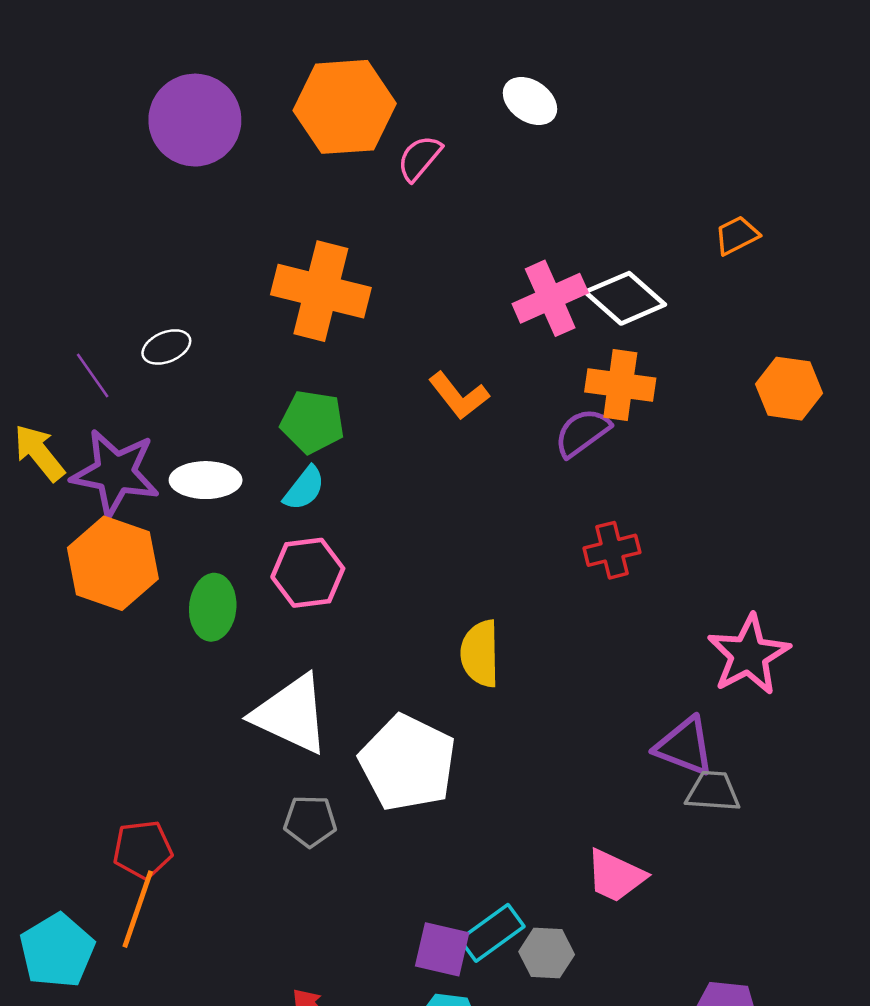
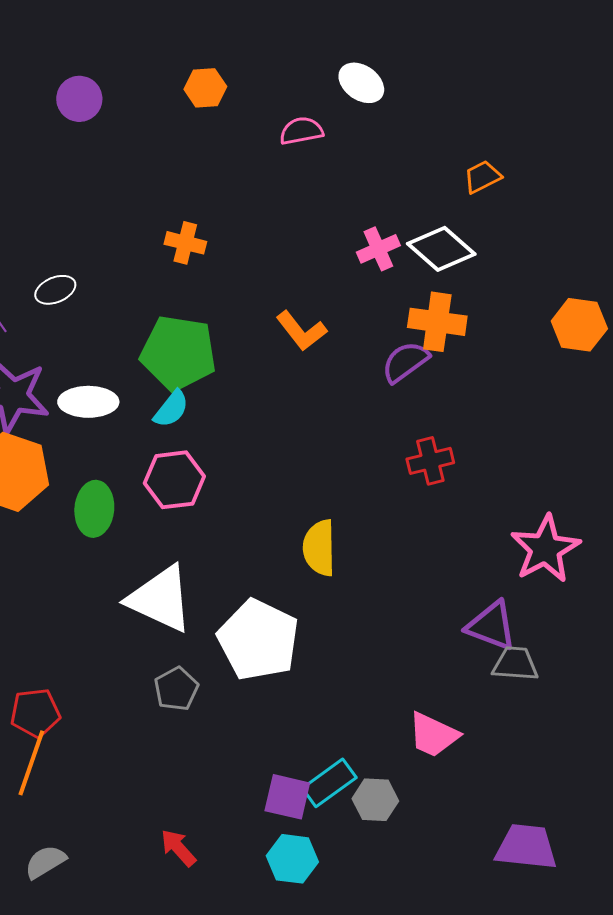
orange hexagon: (345, 107) -> (205, 88), size x0.5
purple circle: (195, 120) -> (79, 99), size x0.6
pink semicircle: (419, 158) -> (301, 131), moved, turned 39
orange trapezoid: (737, 235) -> (482, 177), moved
orange cross: (321, 291) -> (185, 243), size x0.5
pink cross: (550, 298) -> (378, 249), size x0.7
green pentagon: (313, 422) -> (178, 353), size x1.4
gray pentagon: (310, 821) -> (176, 689), turned -30

